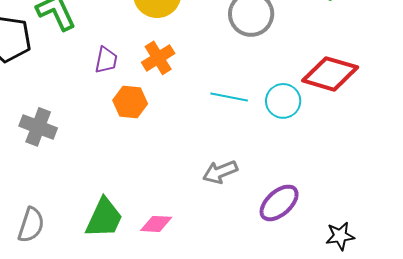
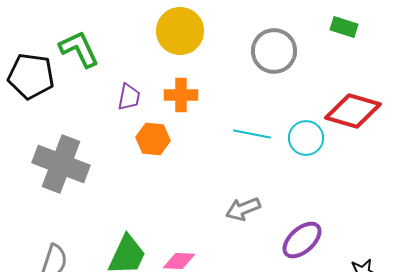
orange cross: (158, 58) -> (181, 95), turned 32
gray cross: (38, 127) -> (61, 164), size x1.5

